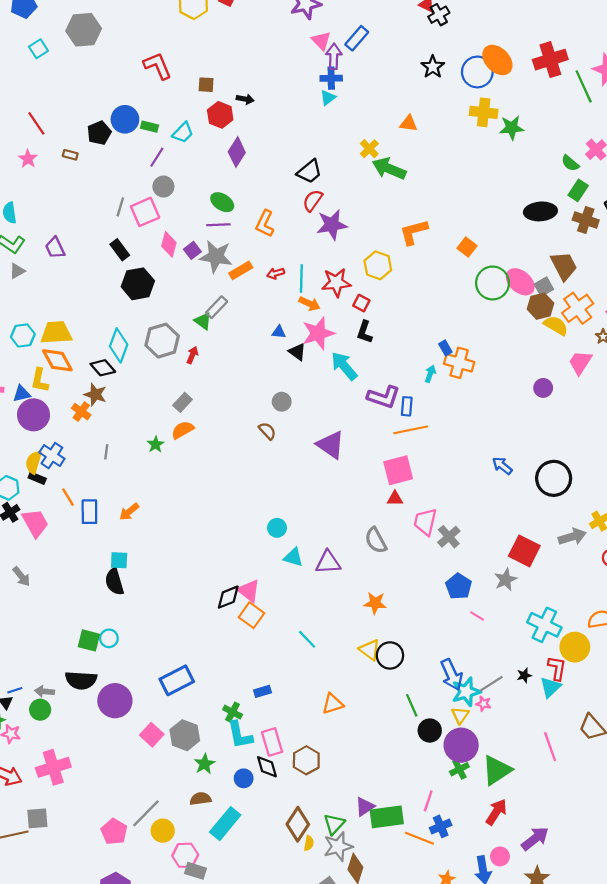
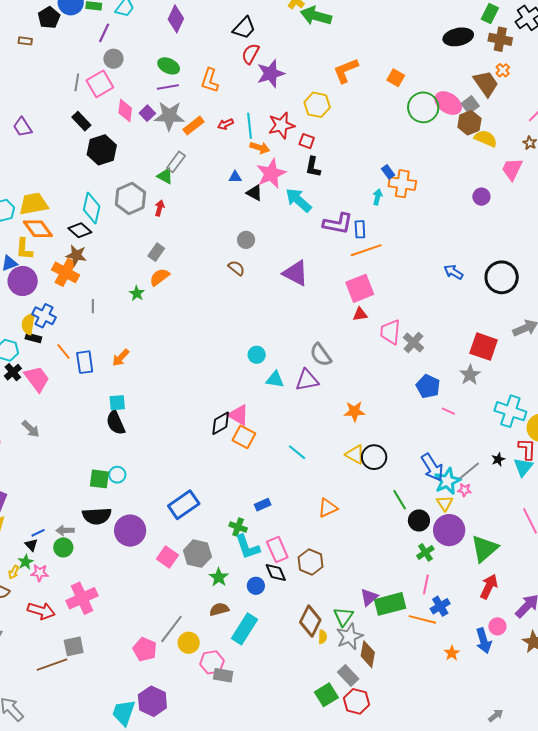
orange cross: (578, 308) -> (503, 70), moved, size x0.5
orange cross: (81, 412) -> (65, 272), size x1.5
gray semicircle: (376, 540) -> (321, 355), moved
green cross: (459, 769) -> (425, 552), moved

